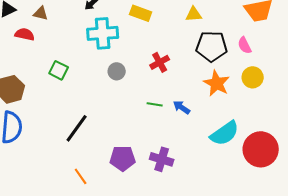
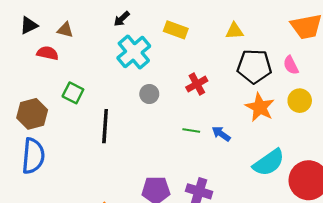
cyan cross: (103, 33) -> (134, 52), turned -36
green square: (59, 70) -> (73, 93), moved
black line: (77, 128) -> (105, 126), moved, turned -32

